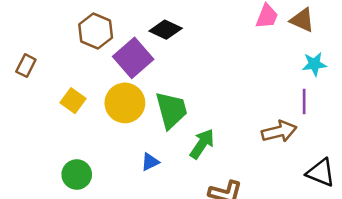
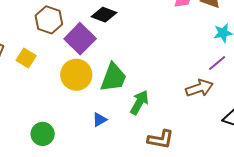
yellow square: (73, 101) -> (26, 58), moved
purple line: (304, 102) -> (217, 63), turned 54
green trapezoid: (171, 110) -> (113, 78), turned 40

